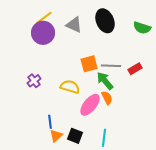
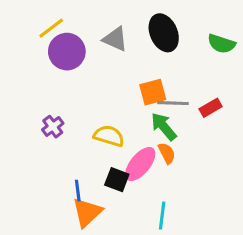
yellow line: (44, 18) -> (51, 28), moved
orange square: (89, 64) -> (153, 92), moved
orange triangle: (56, 136) -> (87, 212), size x1.5
black square: (75, 136) -> (117, 180), moved

